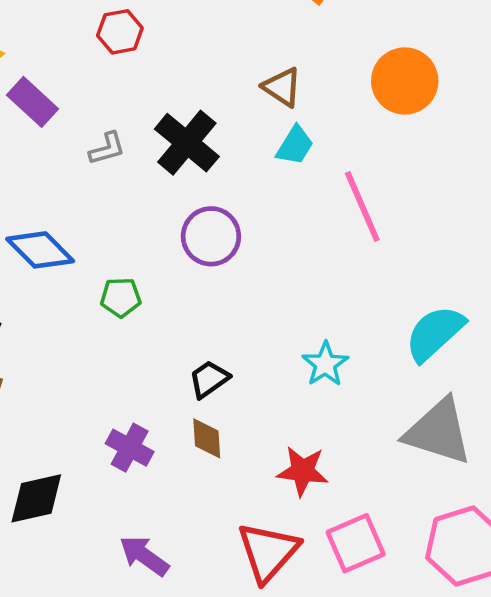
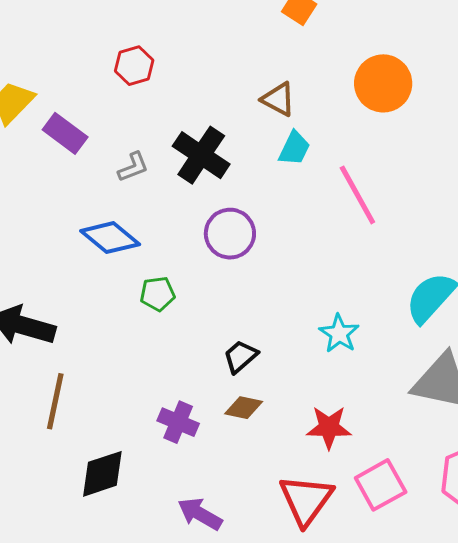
blue diamond: (40, 250) -> (110, 238), moved
brown diamond: (207, 438) -> (244, 408), turned -69

